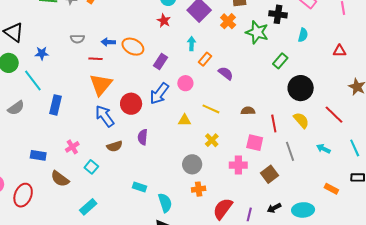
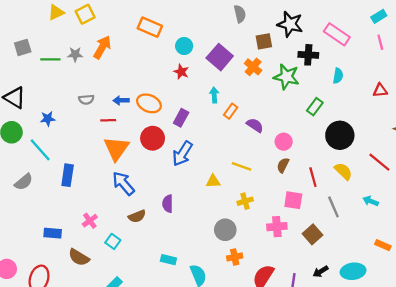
pink circle: (185, 83) -> (284, 142), moved
red circle: (131, 104) -> (153, 138), moved
brown semicircle: (248, 111) -> (283, 165), turned -56
yellow cross: (212, 140) -> (245, 201), turned 32

